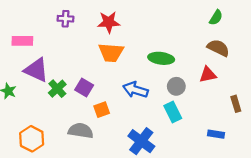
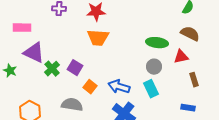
green ellipse: (161, 58) -> (157, 43), moved
blue arrow: (135, 90) -> (119, 87), moved
brown rectangle: (236, 104) -> (194, 80), moved
orange square: (102, 110) -> (90, 87), turned -32

